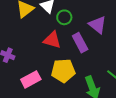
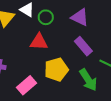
purple rectangle: (80, 43) -> (83, 46), moved

